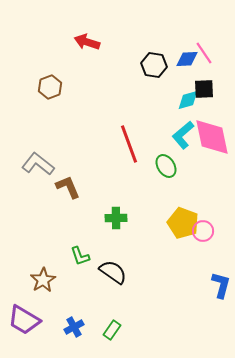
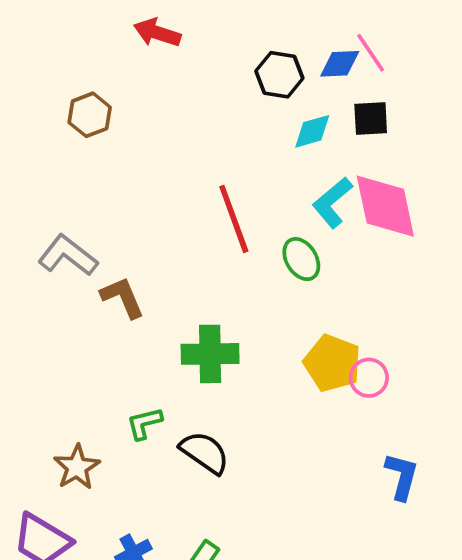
cyan diamond: (188, 100) -> (312, 131), moved
green cross: (116, 218) -> (210, 354), size x1.4
green L-shape: (80, 256) -> (144, 423), turned 95

